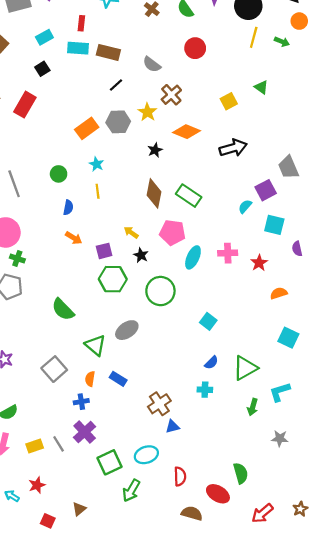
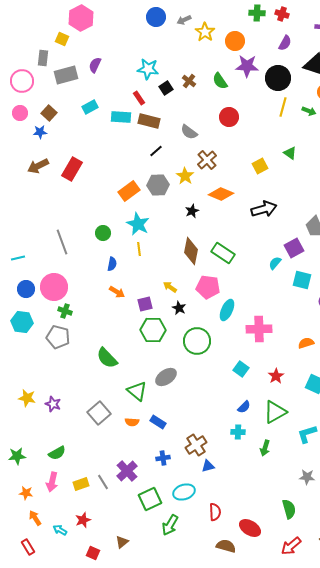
red rectangle: (81, 23) -> (139, 98), moved, turned -40
black square: (42, 69) -> (166, 88), moved
cyan star: (96, 164) -> (138, 224), size x1.6
pink cross: (228, 253) -> (259, 329), moved, size x1.4
red star: (259, 263) -> (276, 376), moved
orange semicircle: (90, 379) -> (132, 422), turned -96
blue cross: (81, 402) -> (163, 458), moved
green arrow: (253, 407) -> (265, 448), moved
green semicircle: (241, 473) -> (289, 509), moved

